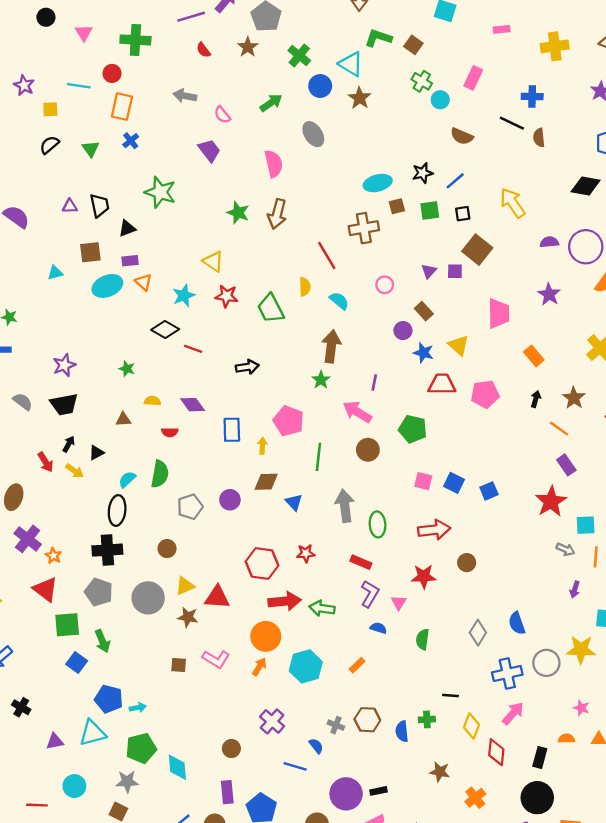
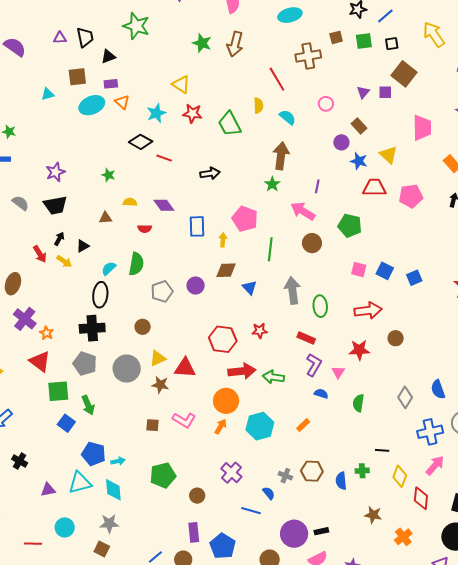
cyan ellipse: (378, 183) -> (290, 15), moved
green pentagon: (141, 748) -> (163, 475), moved
cyan diamond: (177, 767) -> (113, 490), moved

